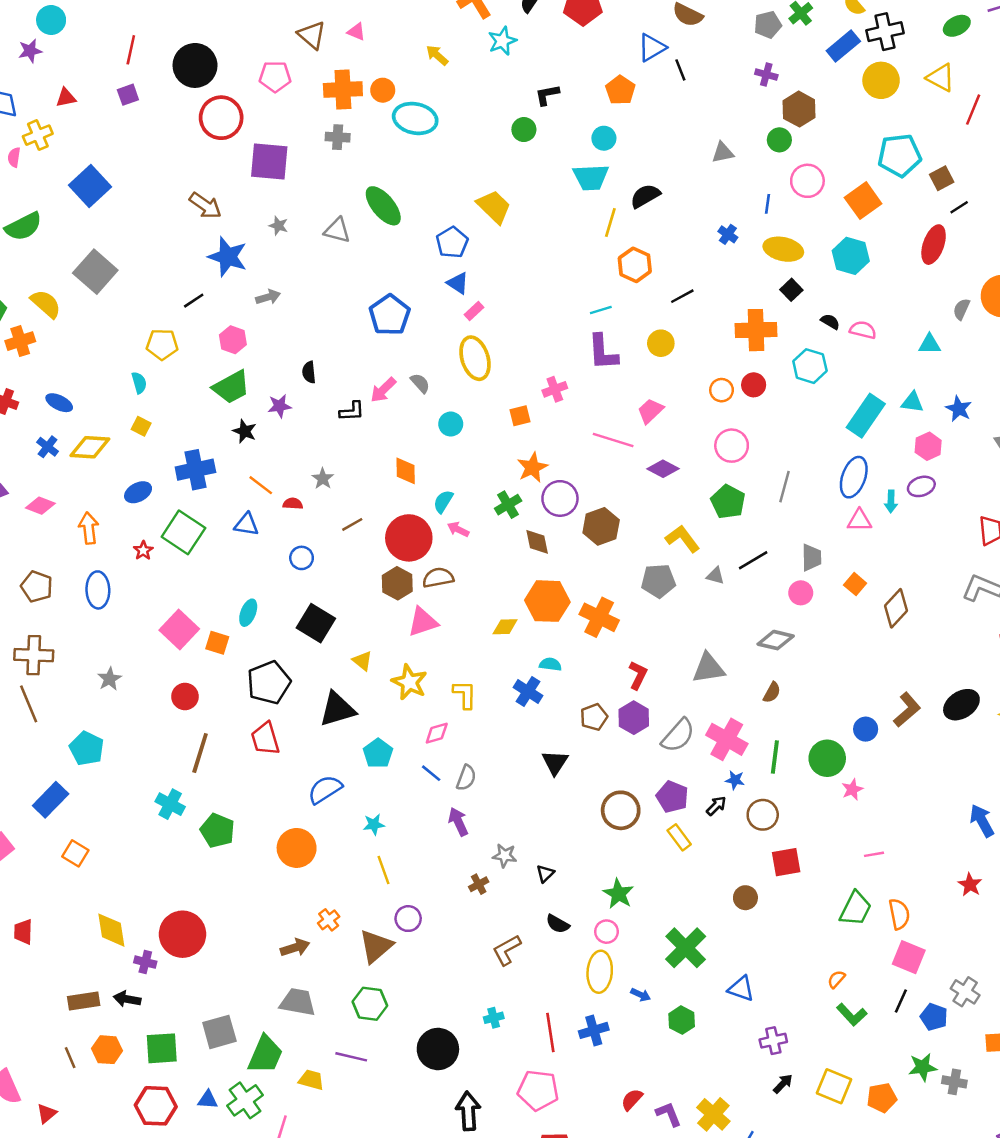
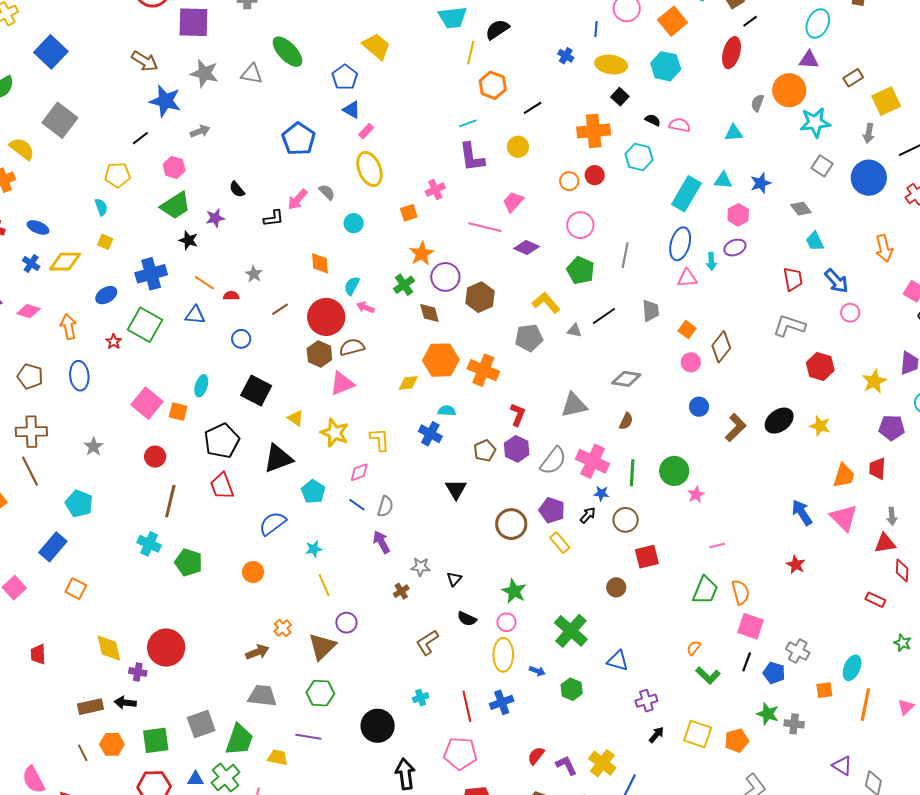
gray star: (278, 226) -> (204, 73), size x1.8
black semicircle: (309, 372) -> (237, 189), turned -30
blue star: (959, 409) -> (761, 183), turned 30
pink circle: (801, 593) -> (691, 362), moved
blue circle: (866, 729) -> (699, 407), moved
orange circle: (297, 848) -> (253, 572), size x0.7
green star: (923, 1067) -> (768, 714), turned 30

